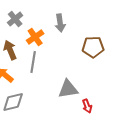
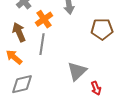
gray triangle: (68, 89) -> (77, 71), turned -35

